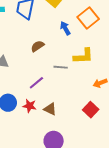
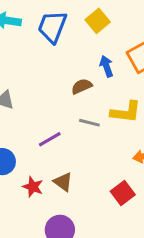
brown semicircle: (38, 46) -> (82, 86), moved
red star: (30, 106) -> (33, 187), moved

